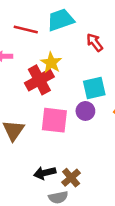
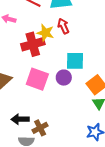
red arrow: (95, 42) -> (63, 26), moved
yellow star: (51, 63) -> (45, 33), turned -30

